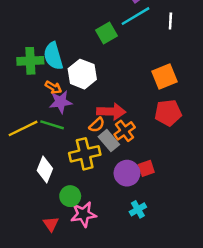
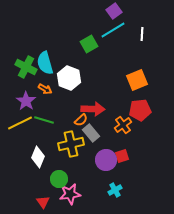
green cross: (30, 61) -> (26, 67), turned 30
purple star: (61, 102) -> (26, 101), moved, turned -30
orange cross: (125, 131) -> (123, 125), moved

